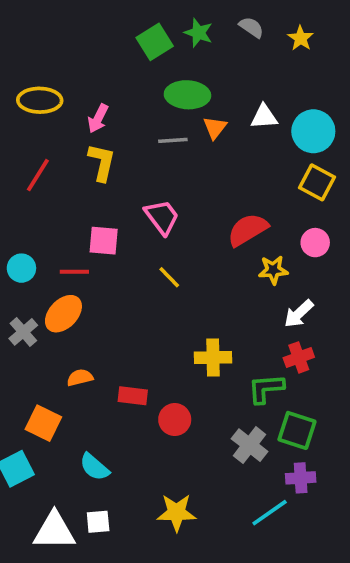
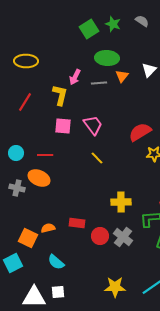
white triangle: (264, 117) -> (149, 70), turned -42
pink arrow: (98, 118) -> (75, 77), moved
pink square: (104, 241) -> (63, 126), moved
orange ellipse: (63, 314) -> (39, 178), turned 70
gray cross: (23, 332) -> (17, 188), turned -35
orange semicircle: (80, 378) -> (48, 228), moved
gray cross: (250, 445) -> (123, 237), moved
yellow star: (177, 513) -> (115, 287), moved

